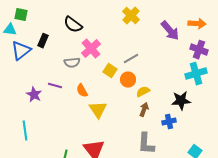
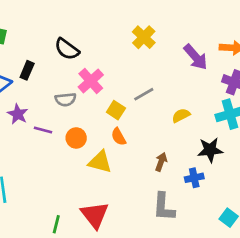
orange circle: (128, 80) -> (76, 138), moved
orange semicircle: (82, 91) -> (119, 137), moved
yellow semicircle: (143, 92) -> (181, 115), moved
purple star: (34, 95) -> (18, 114), moved
yellow triangle: (98, 110) -> (100, 162), turned -42

